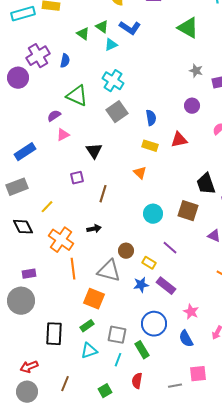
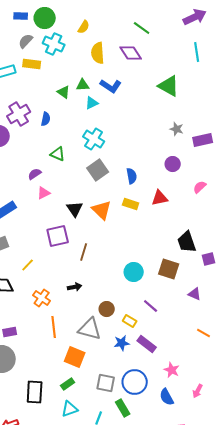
green triangle: (102, 27) -> (83, 85), turned -40
green triangle: (77, 96) -> (58, 154), size x0.7
orange triangle: (140, 173) -> (102, 210), moved, size x1.5
purple square: (77, 178) -> (58, 236), size x1.6
orange cross: (61, 240) -> (42, 298), size x0.7
gray square: (117, 335) -> (106, 383), moved

